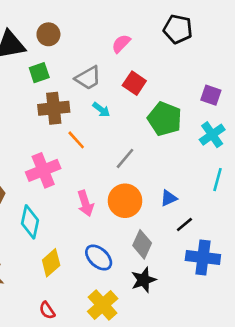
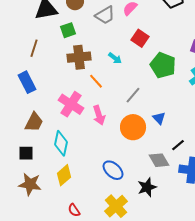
gray trapezoid: (88, 78) -> (105, 15), moved
pink cross: (43, 170) -> (71, 104), turned -35
blue triangle: (169, 198) -> (159, 118), moved, turned -48
pink arrow: (85, 203) -> (99, 115), moved
gray diamond: (142, 244) -> (159, 160), moved, turned -55
yellow diamond: (51, 263) -> (64, 175), moved

